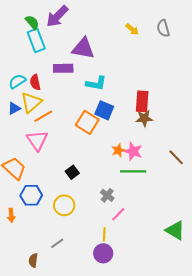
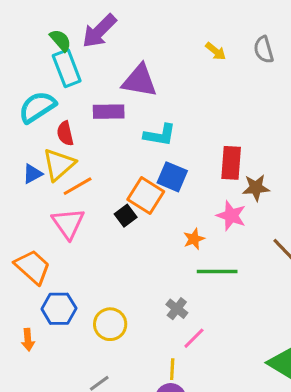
cyan semicircle: (17, 81) -> (37, 107), moved, size x1.4
brown star: (144, 118) -> (256, 188), moved
pink star: (133, 151) -> (231, 216), moved
black square: (72, 172) -> (126, 216), moved

